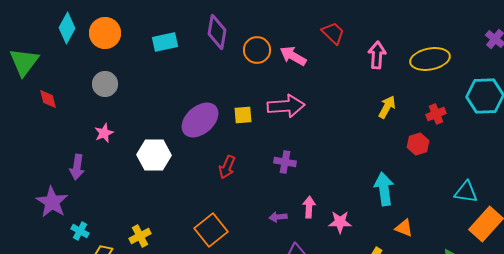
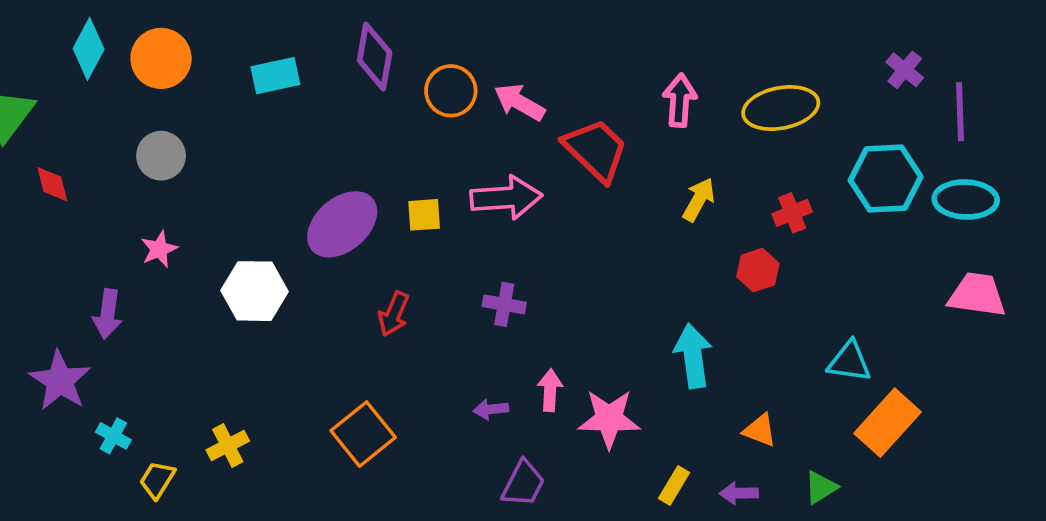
red trapezoid: (333, 33) -> (596, 150), moved, size x1.5
pink star: (340, 222) -> (609, 419), size x1.4
orange triangle: (404, 228) -> (760, 430), moved

